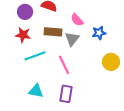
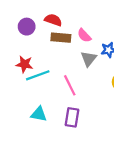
brown rectangle: (53, 32) -> (61, 38), moved
red star: (23, 35) -> (24, 64), moved
gray triangle: (72, 39) -> (89, 59), moved

